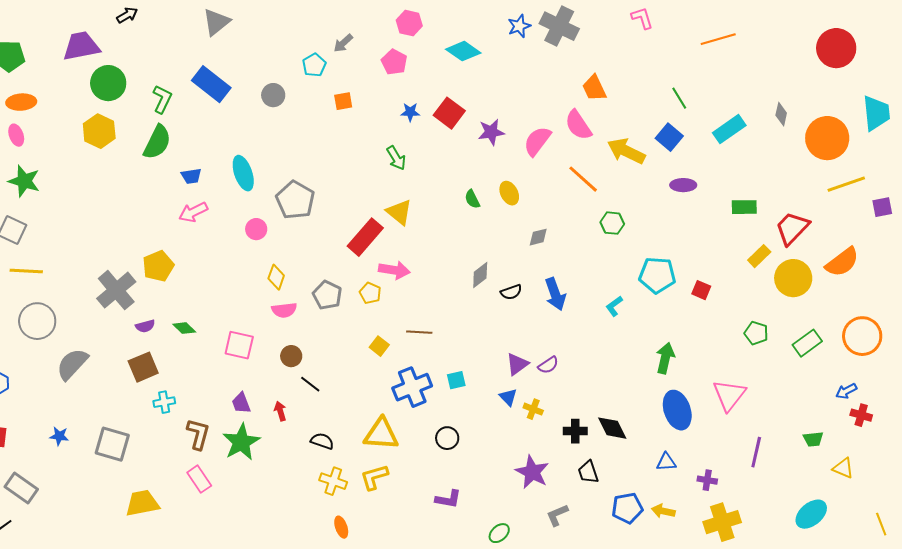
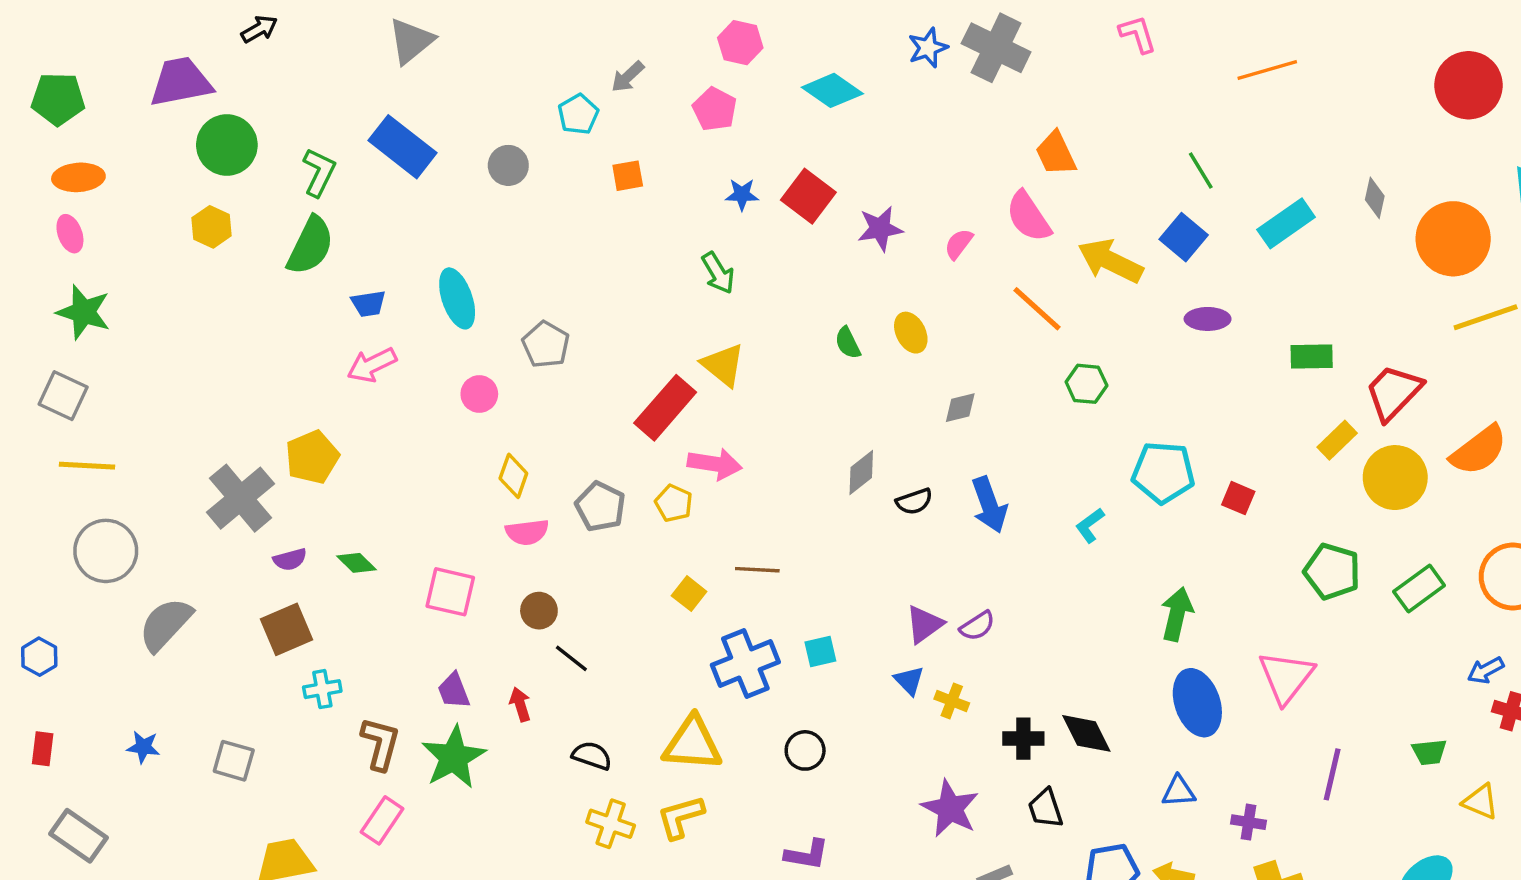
yellow hexagon: (99, 131) -> (212, 227), size x0.7
pink semicircle: (537, 141) -> (959, 244), size x0.6
gray pentagon: (295, 200) -> (546, 345), size x0.7
green pentagon: (756, 333) -> (1332, 571), size x1.4
gray square: (112, 444) -> (234, 761), size x0.7
pink rectangle: (199, 479) -> (382, 820), turned 68

